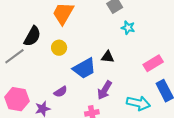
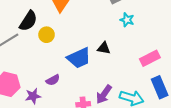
yellow circle: (59, 48) -> (47, 35), moved
purple arrow: (105, 90) -> (104, 94), moved

